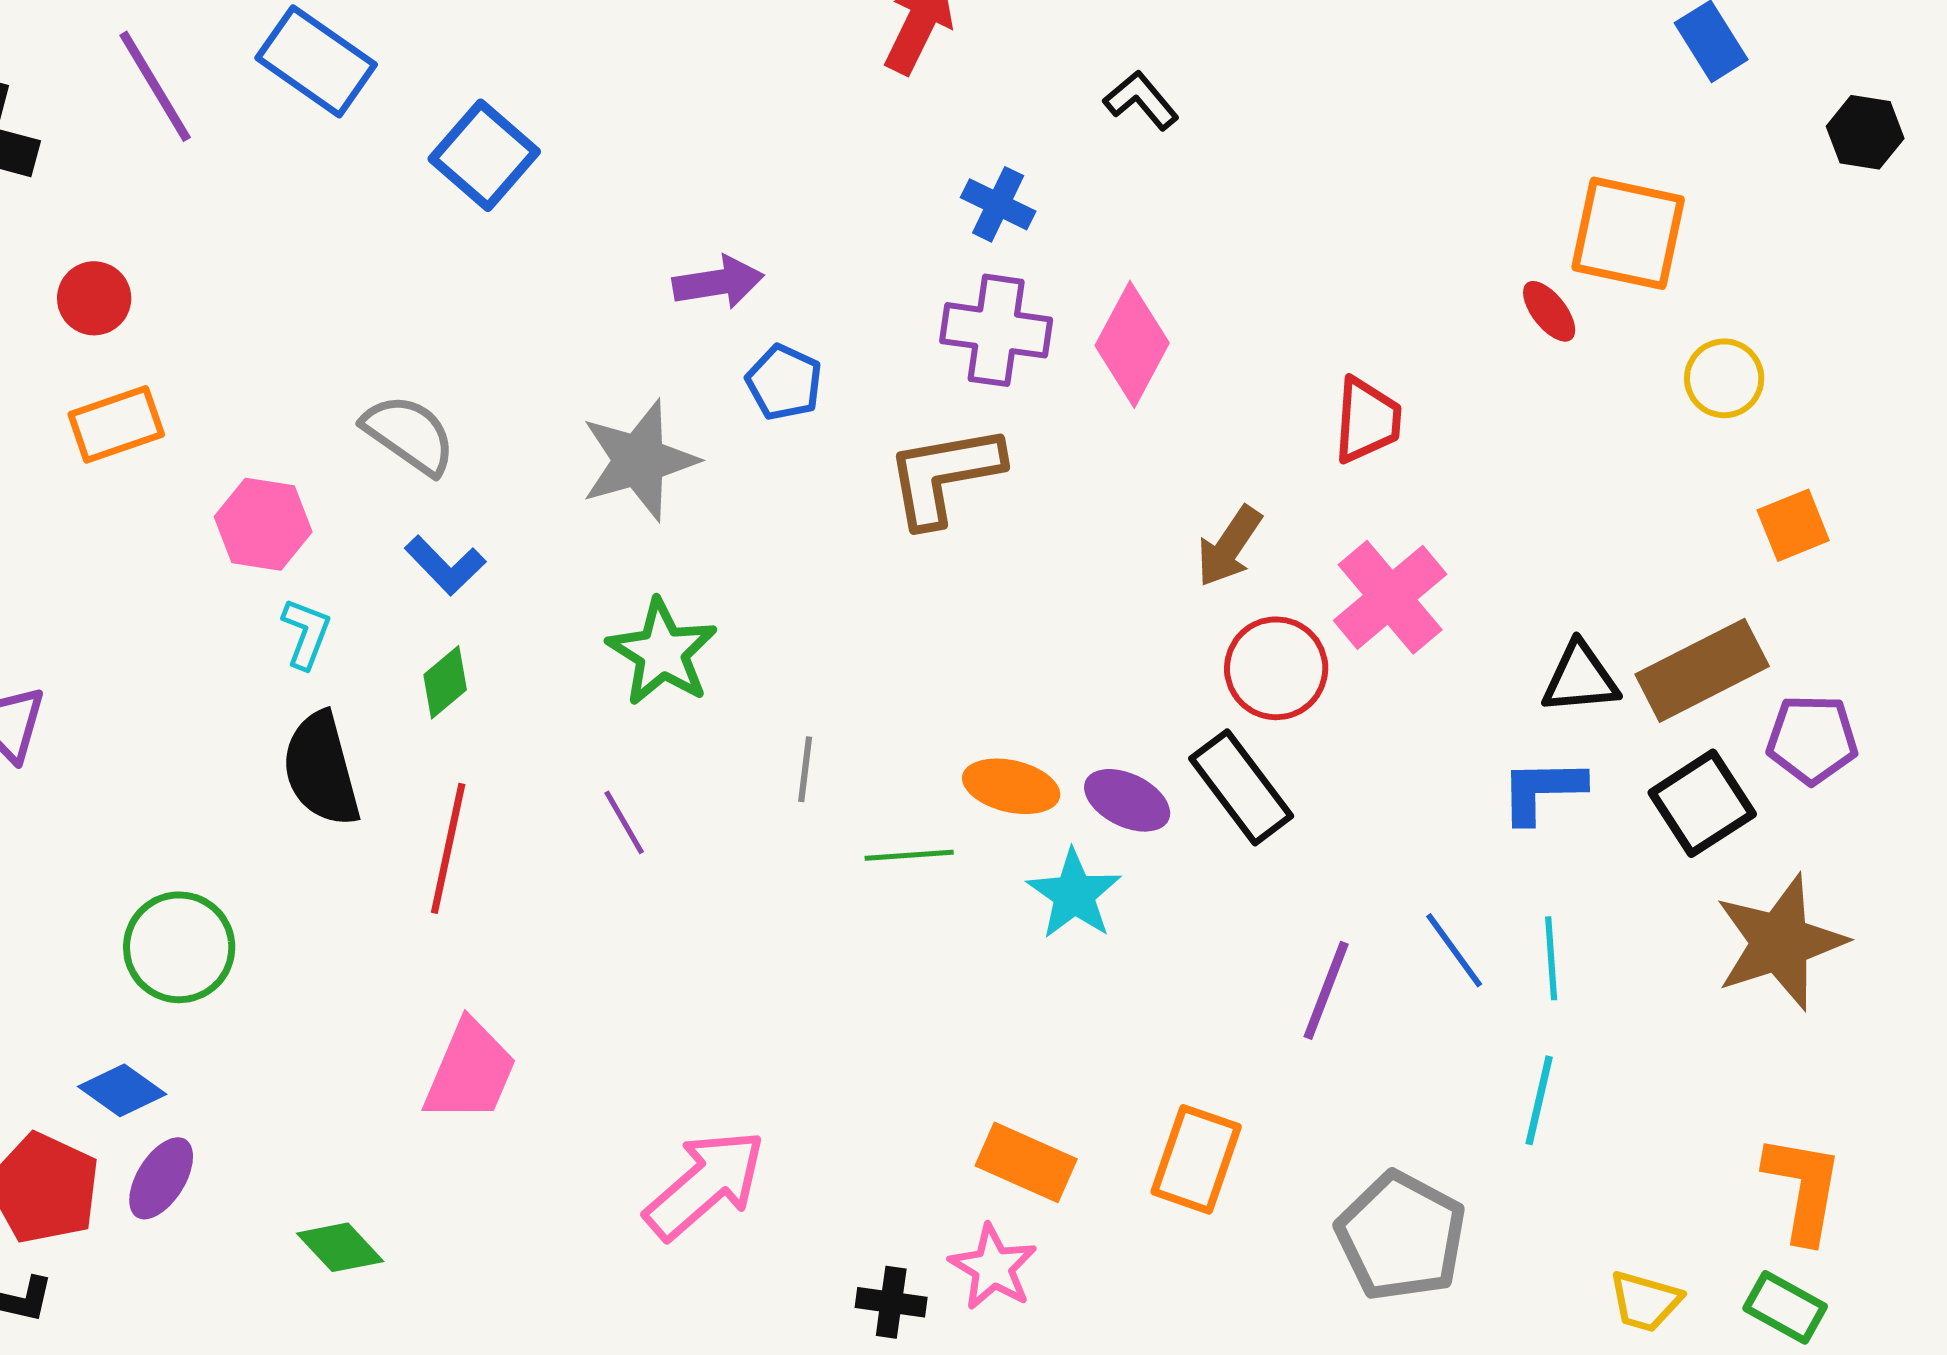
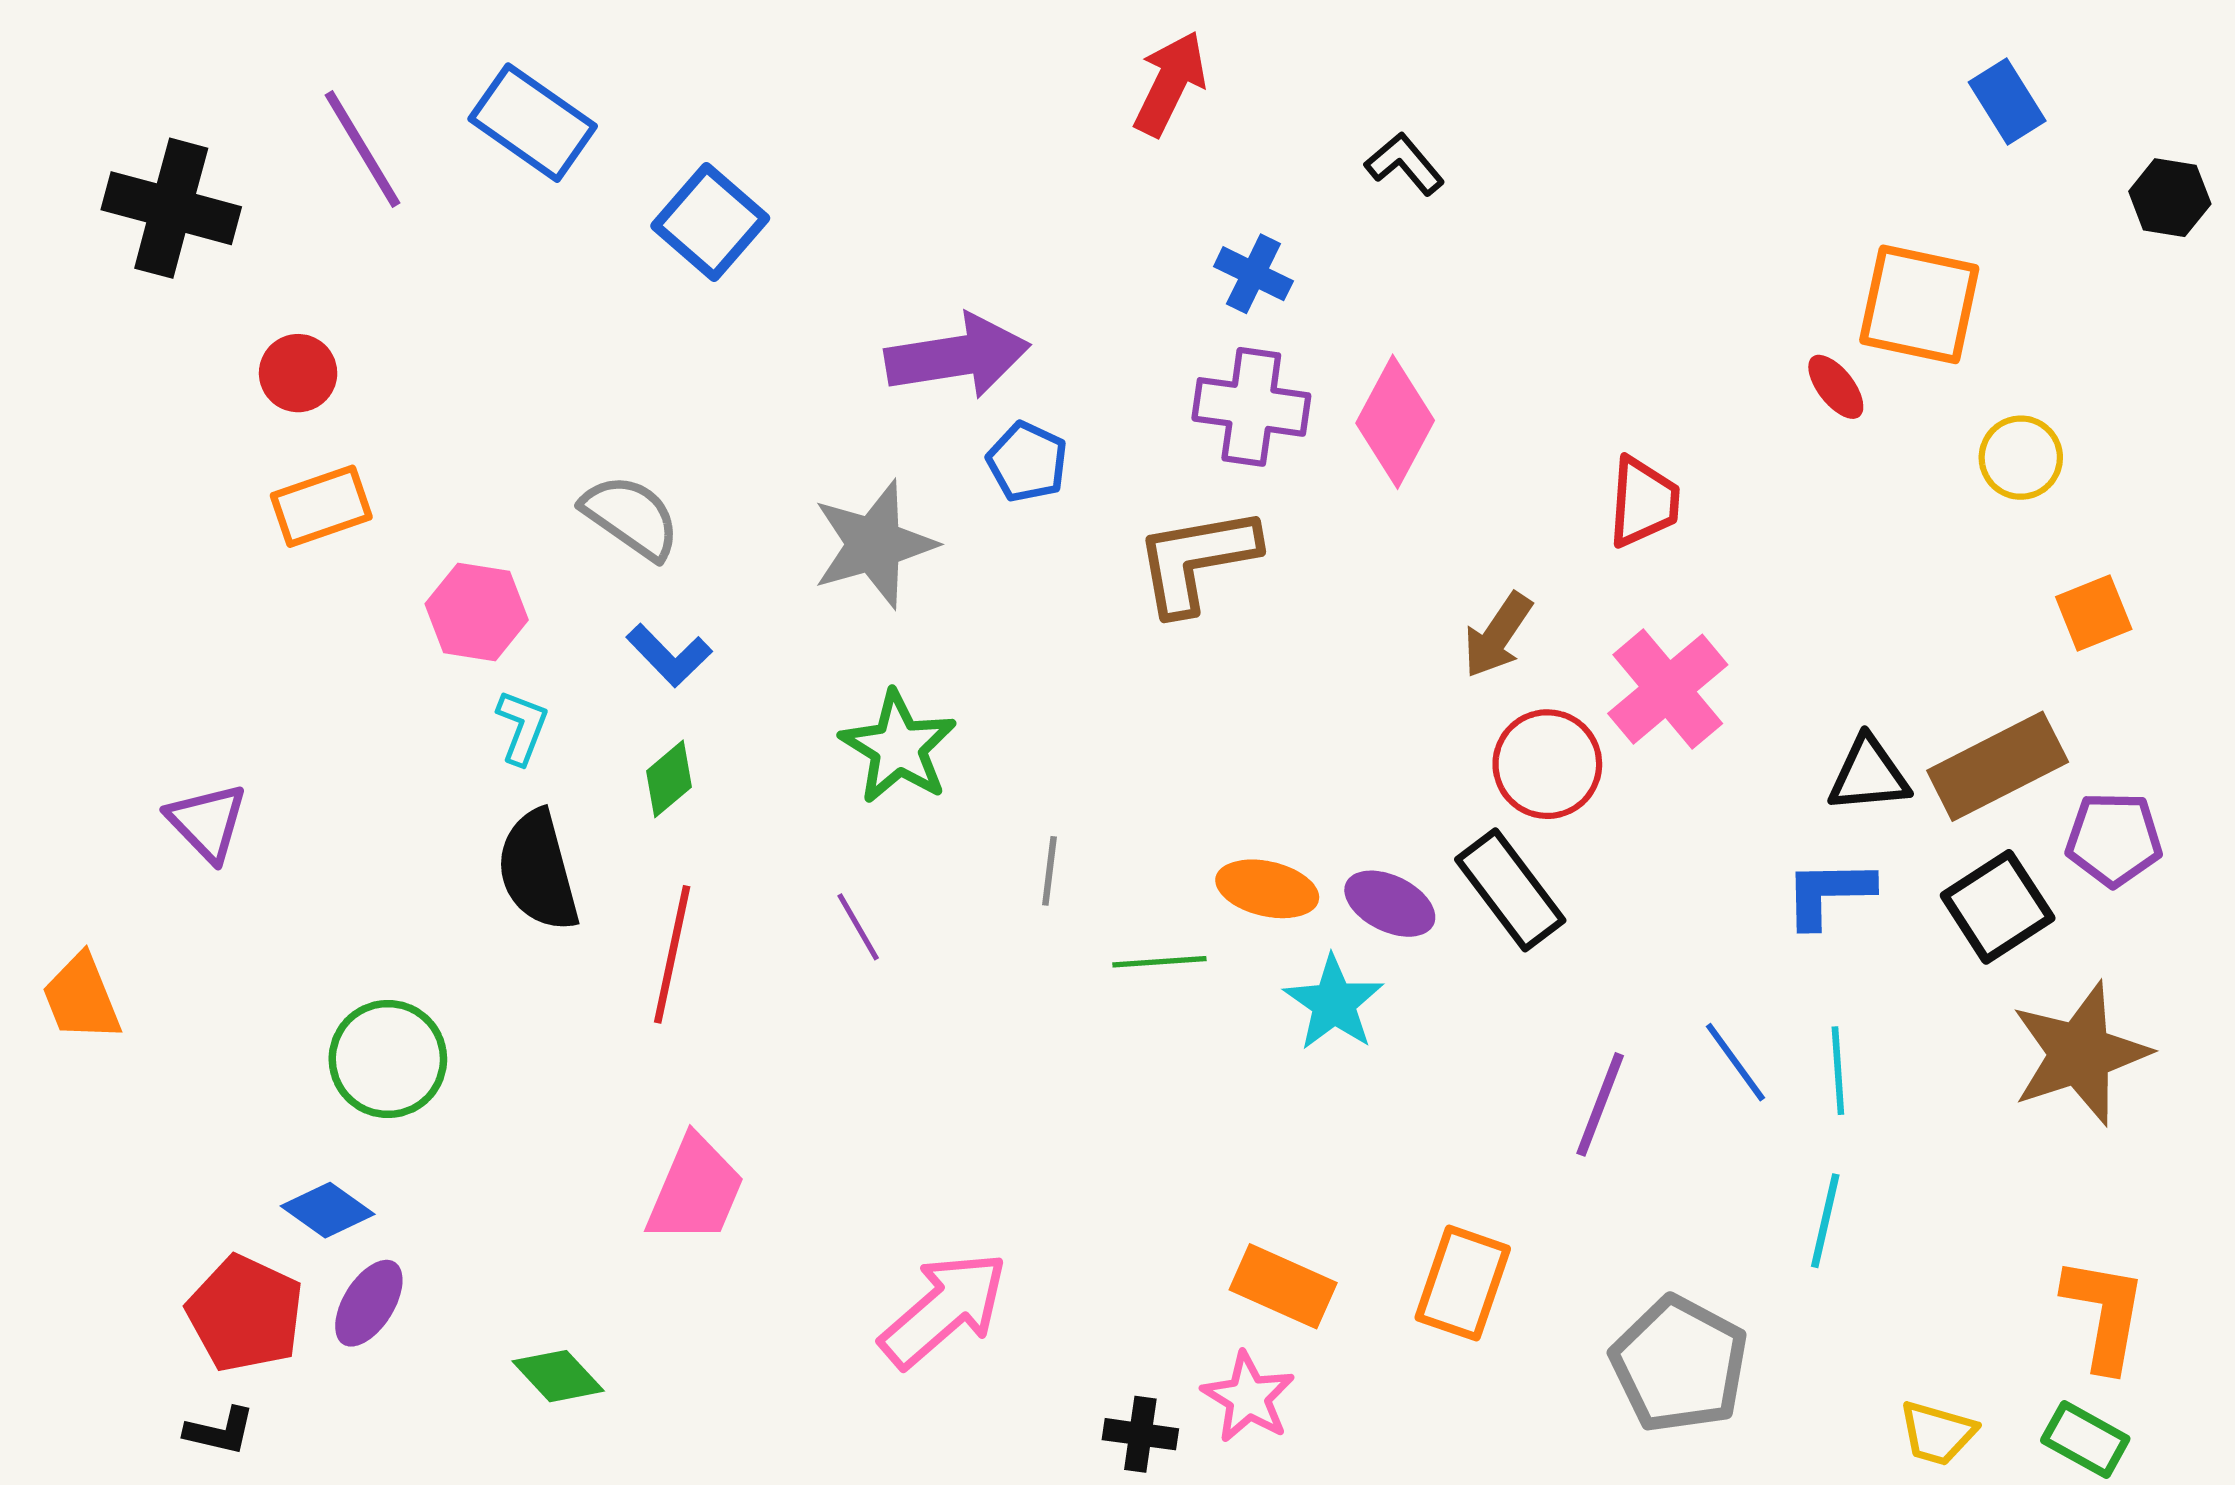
purple arrow: (718, 282) -> (958, 356), size x1.5

